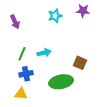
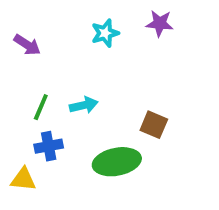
purple arrow: (15, 22) -> (27, 45), turned -32
yellow triangle: (21, 94) -> (23, 179), moved

